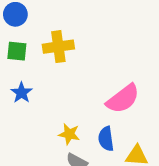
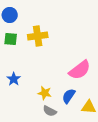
blue star: (22, 93) -> (14, 79), moved
blue semicircle: (106, 139) -> (69, 96), turned 42

